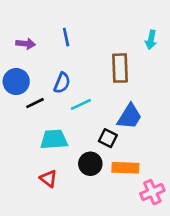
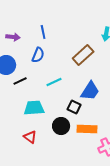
brown rectangle: (120, 68) -> (83, 55), turned 50
blue semicircle: (62, 83) -> (38, 55), moved

